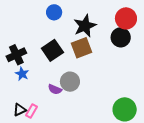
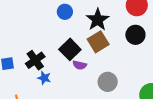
black circle: (121, 37) -> (135, 35), moved
gray circle: (70, 82) -> (108, 82), moved
purple semicircle: (55, 89) -> (80, 65), moved

